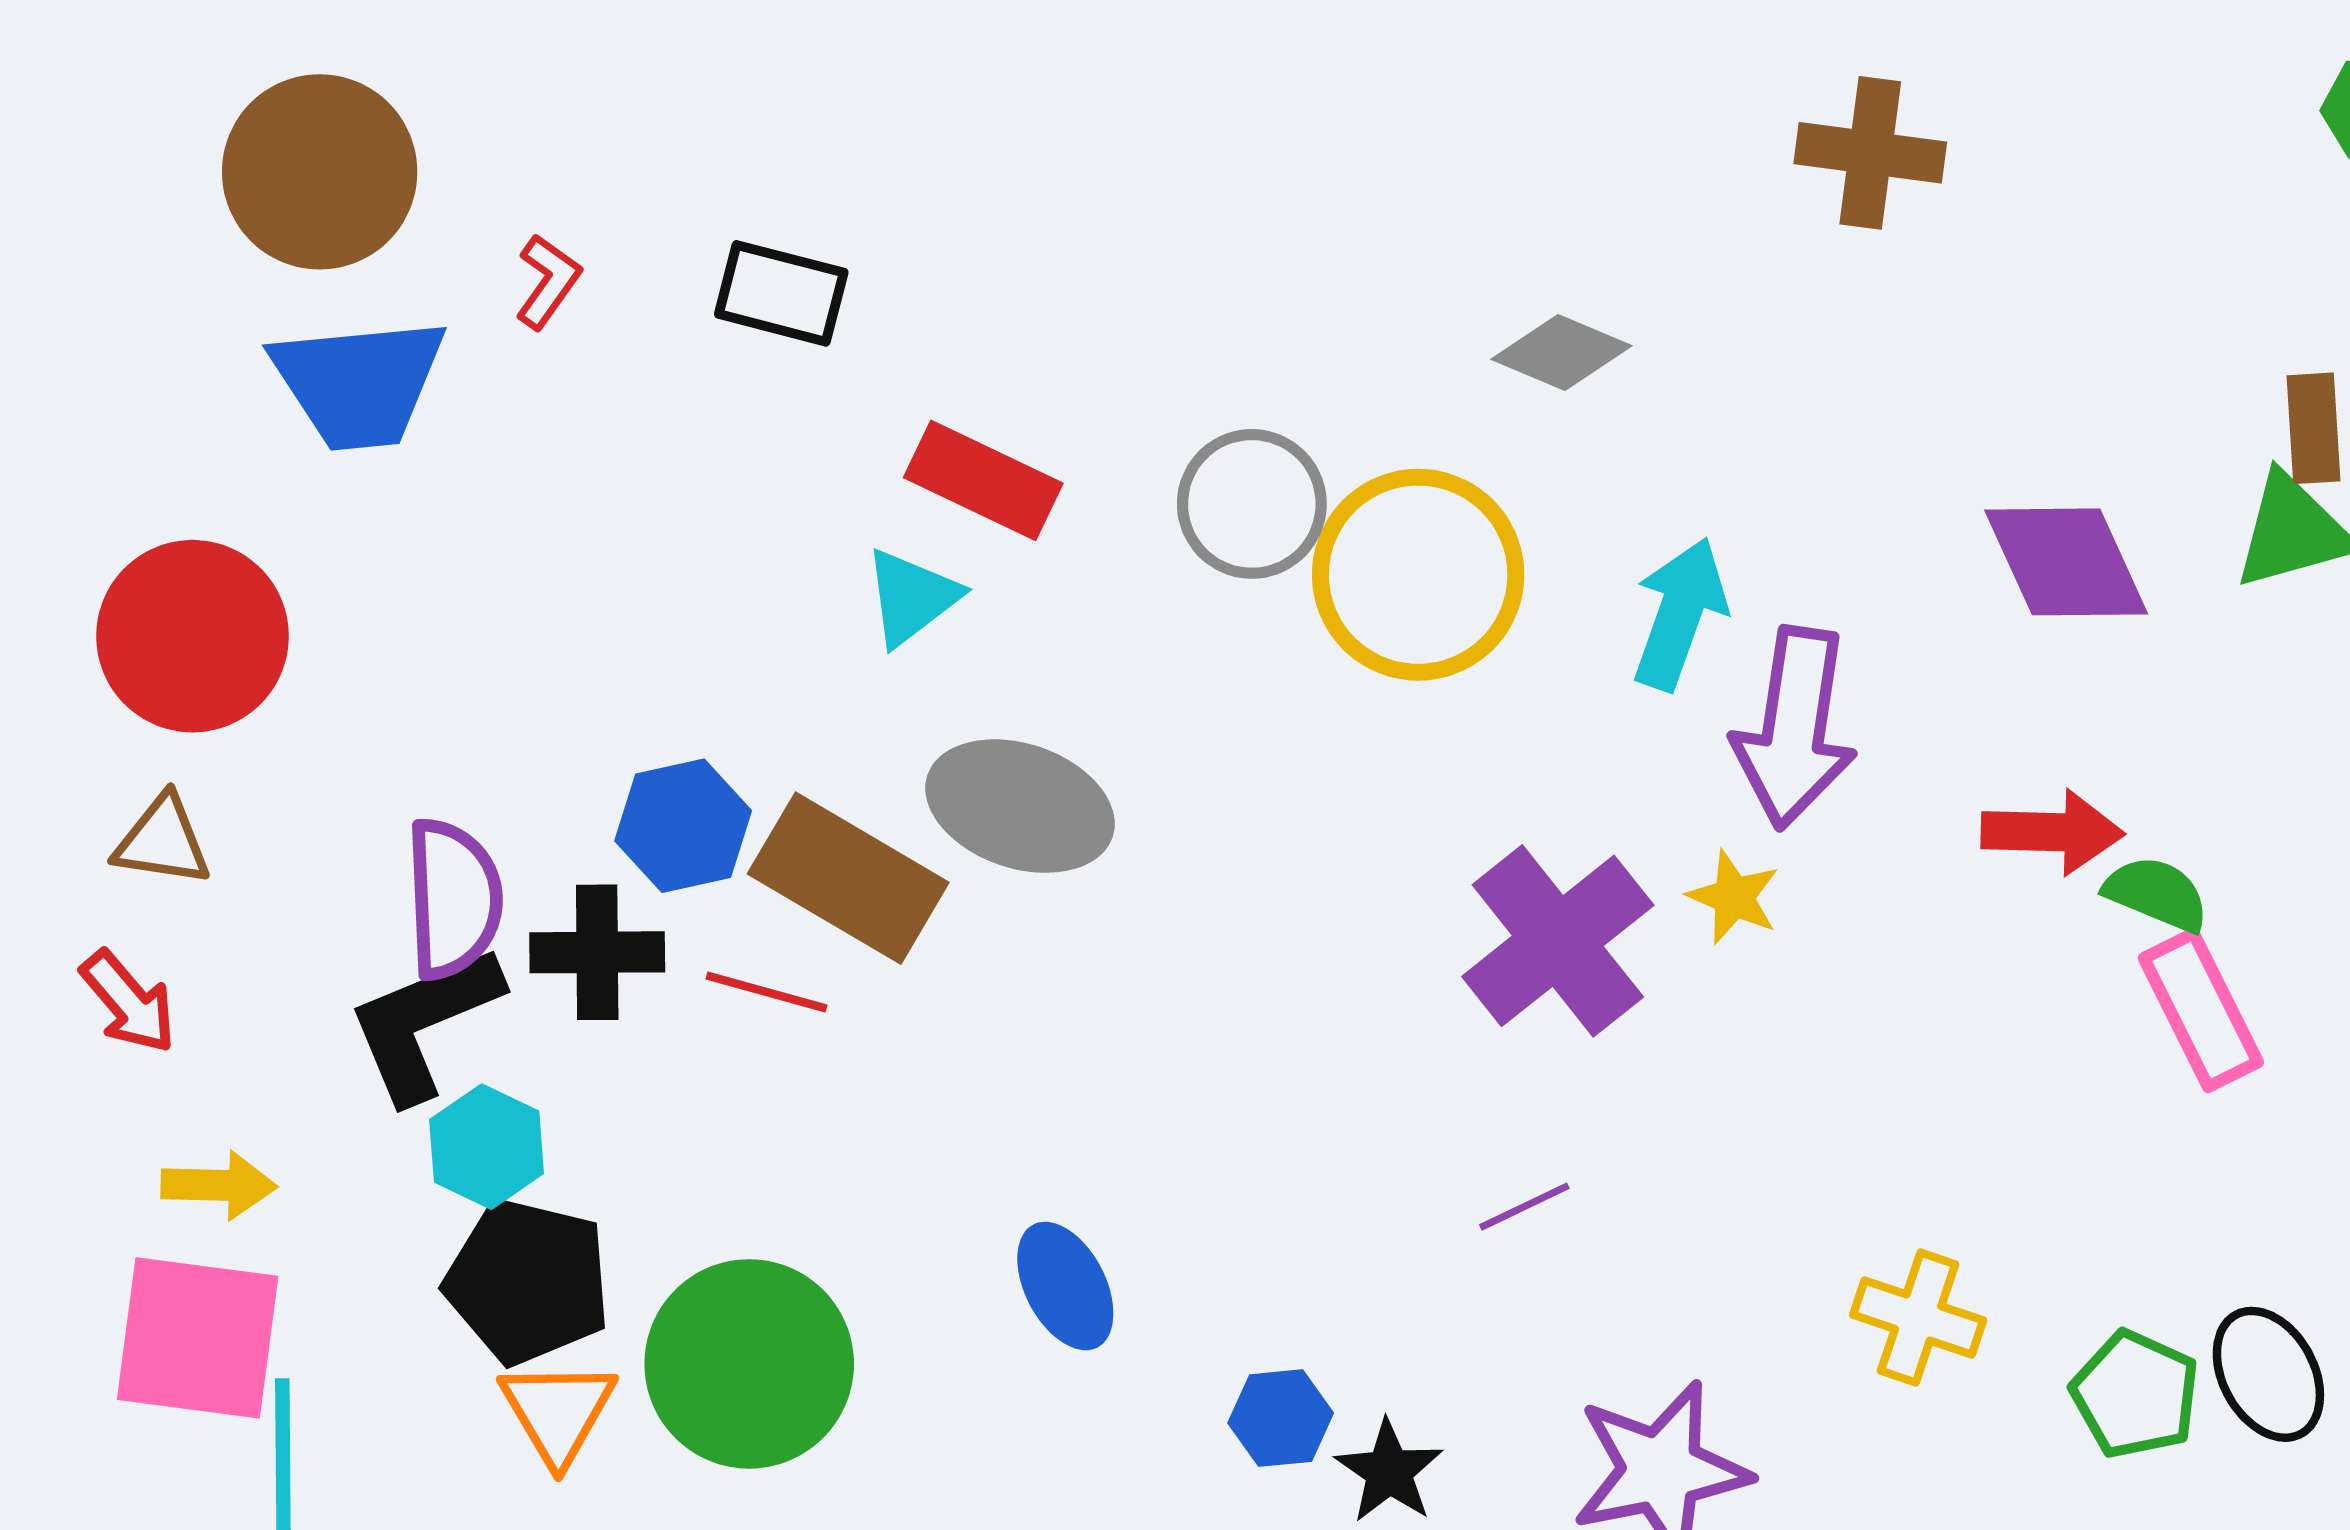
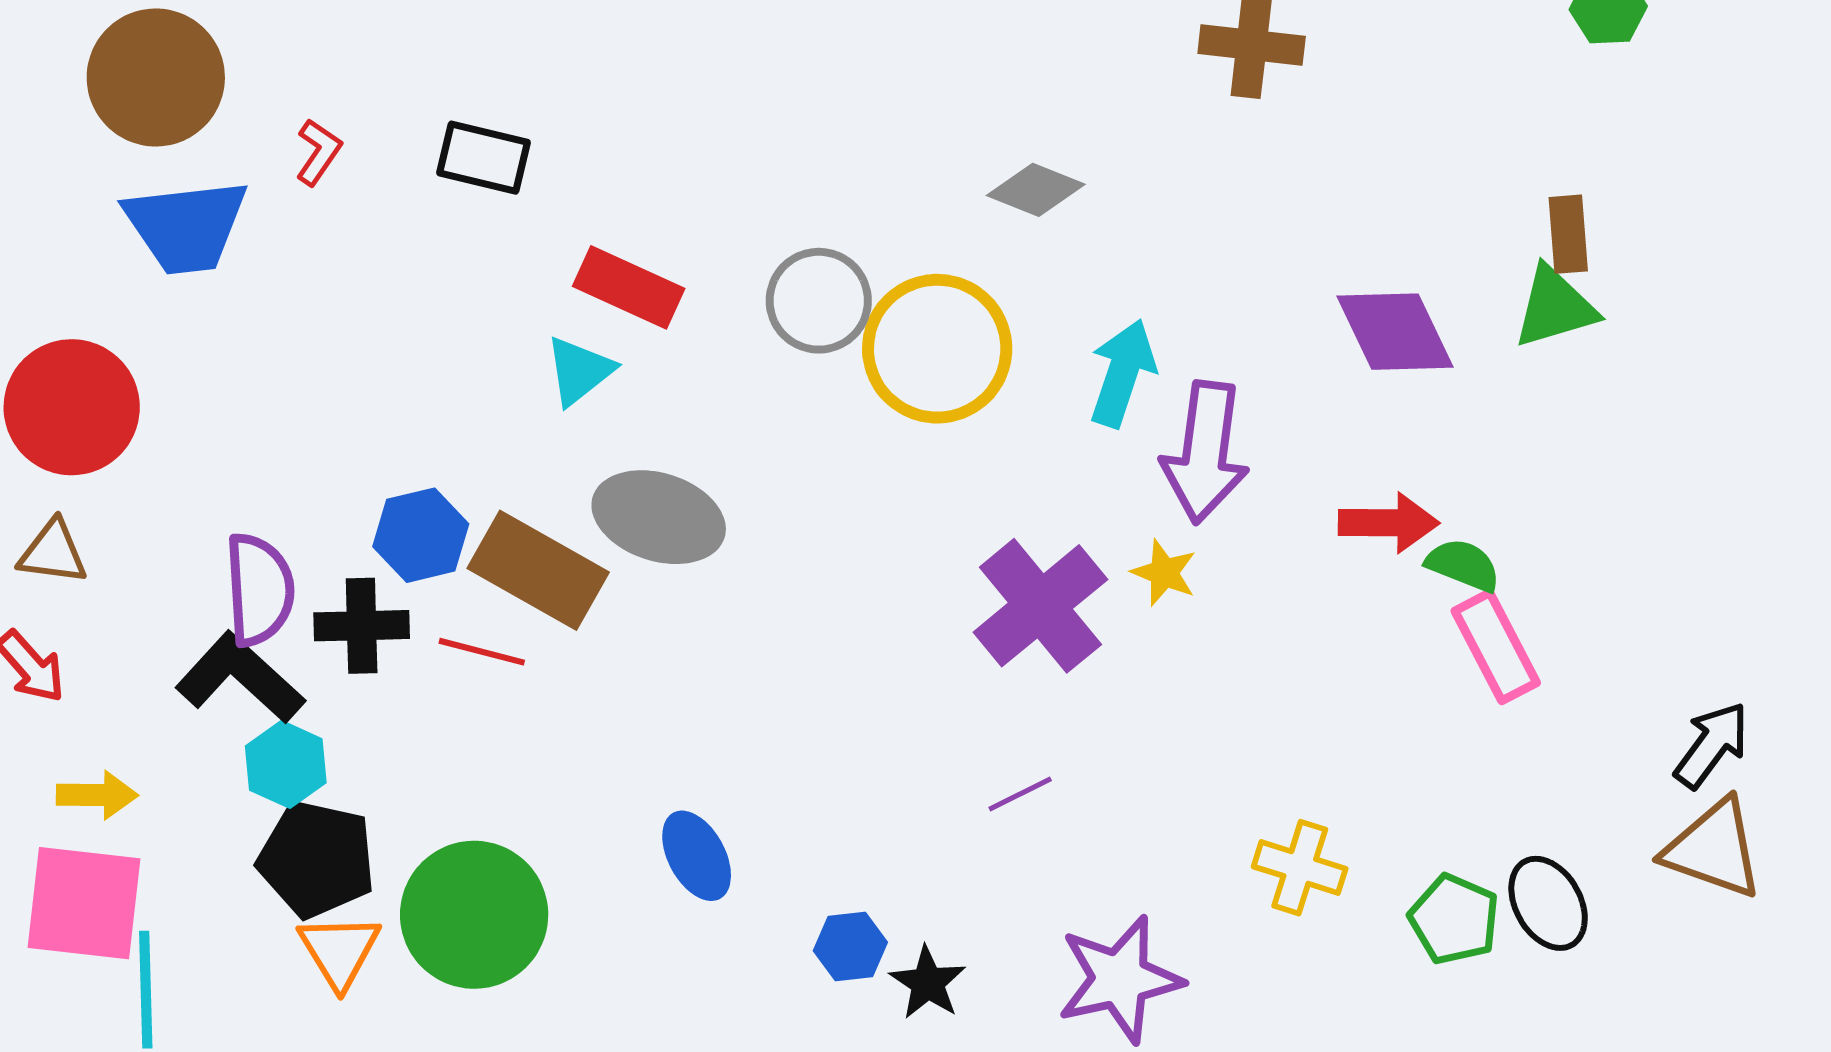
black L-shape: (424, 1023) -> (240, 678), turned 66

